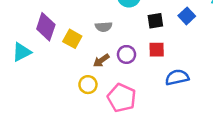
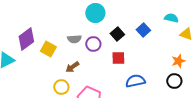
black square: (155, 21) -> (117, 34), turned -32
purple diamond: (46, 27) -> (26, 39), turned 35
purple circle: (126, 54) -> (93, 44), moved

